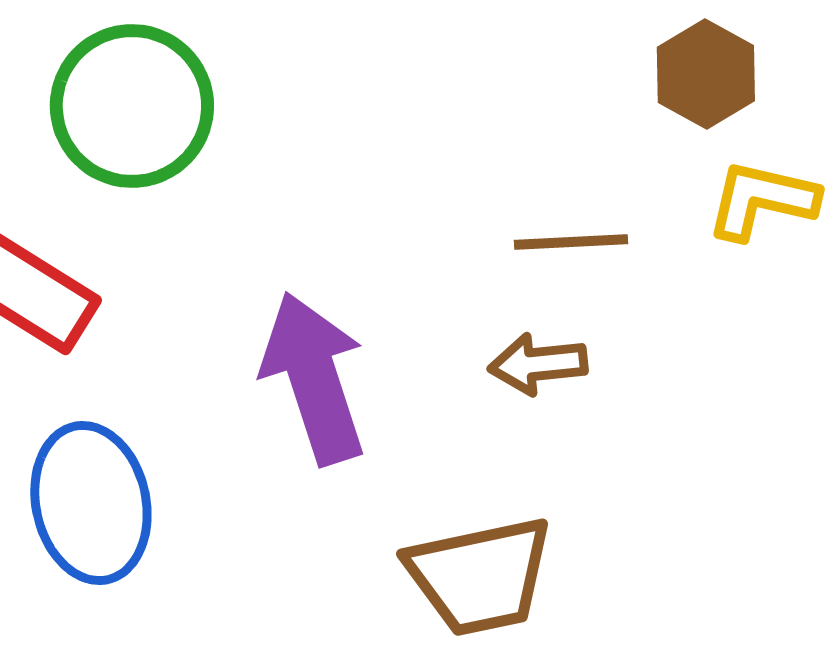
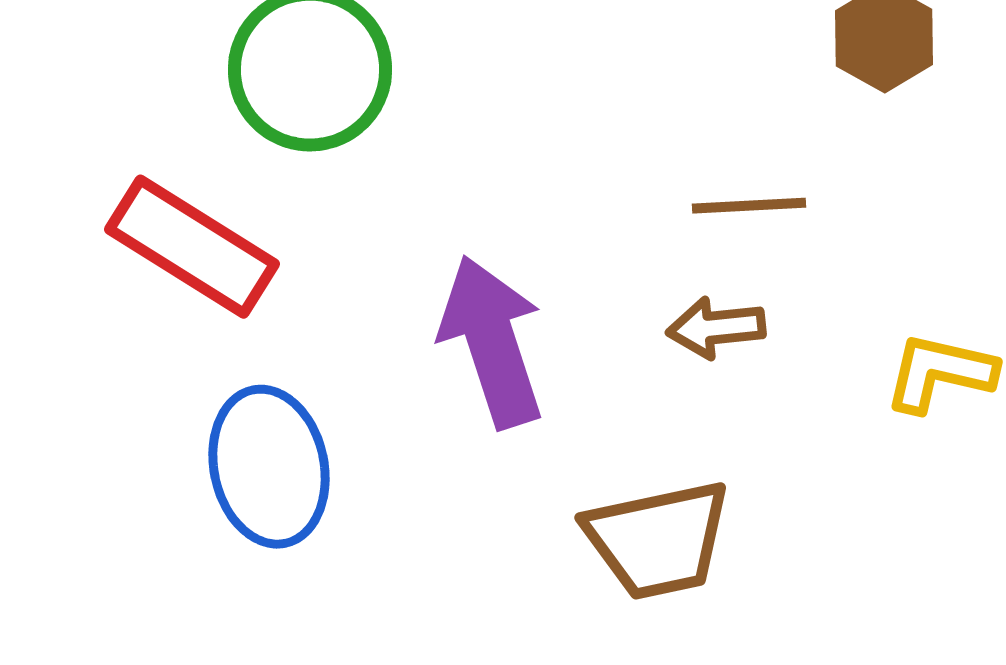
yellow L-shape: (762, 200) -> (940, 373), moved

